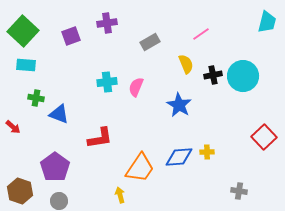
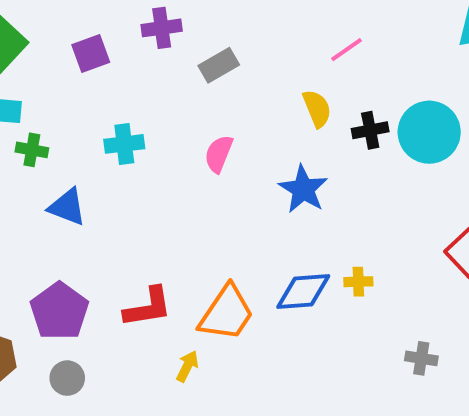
gray rectangle: (150, 42) -> (219, 65), moved
cyan cross: (107, 82) -> (124, 144), moved
green cross: (36, 98) -> (32, 150), moved
red L-shape: (100, 138) -> (148, 307), moved
yellow arrow: (120, 195) -> (187, 366), turned 42

